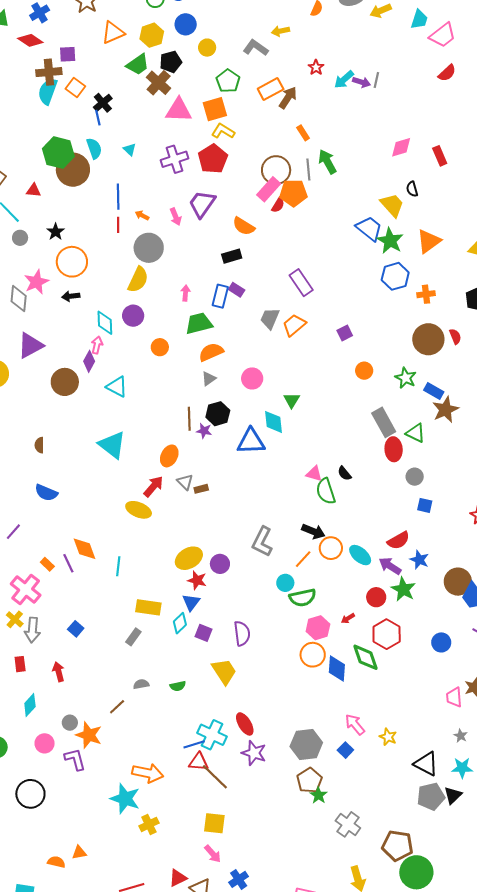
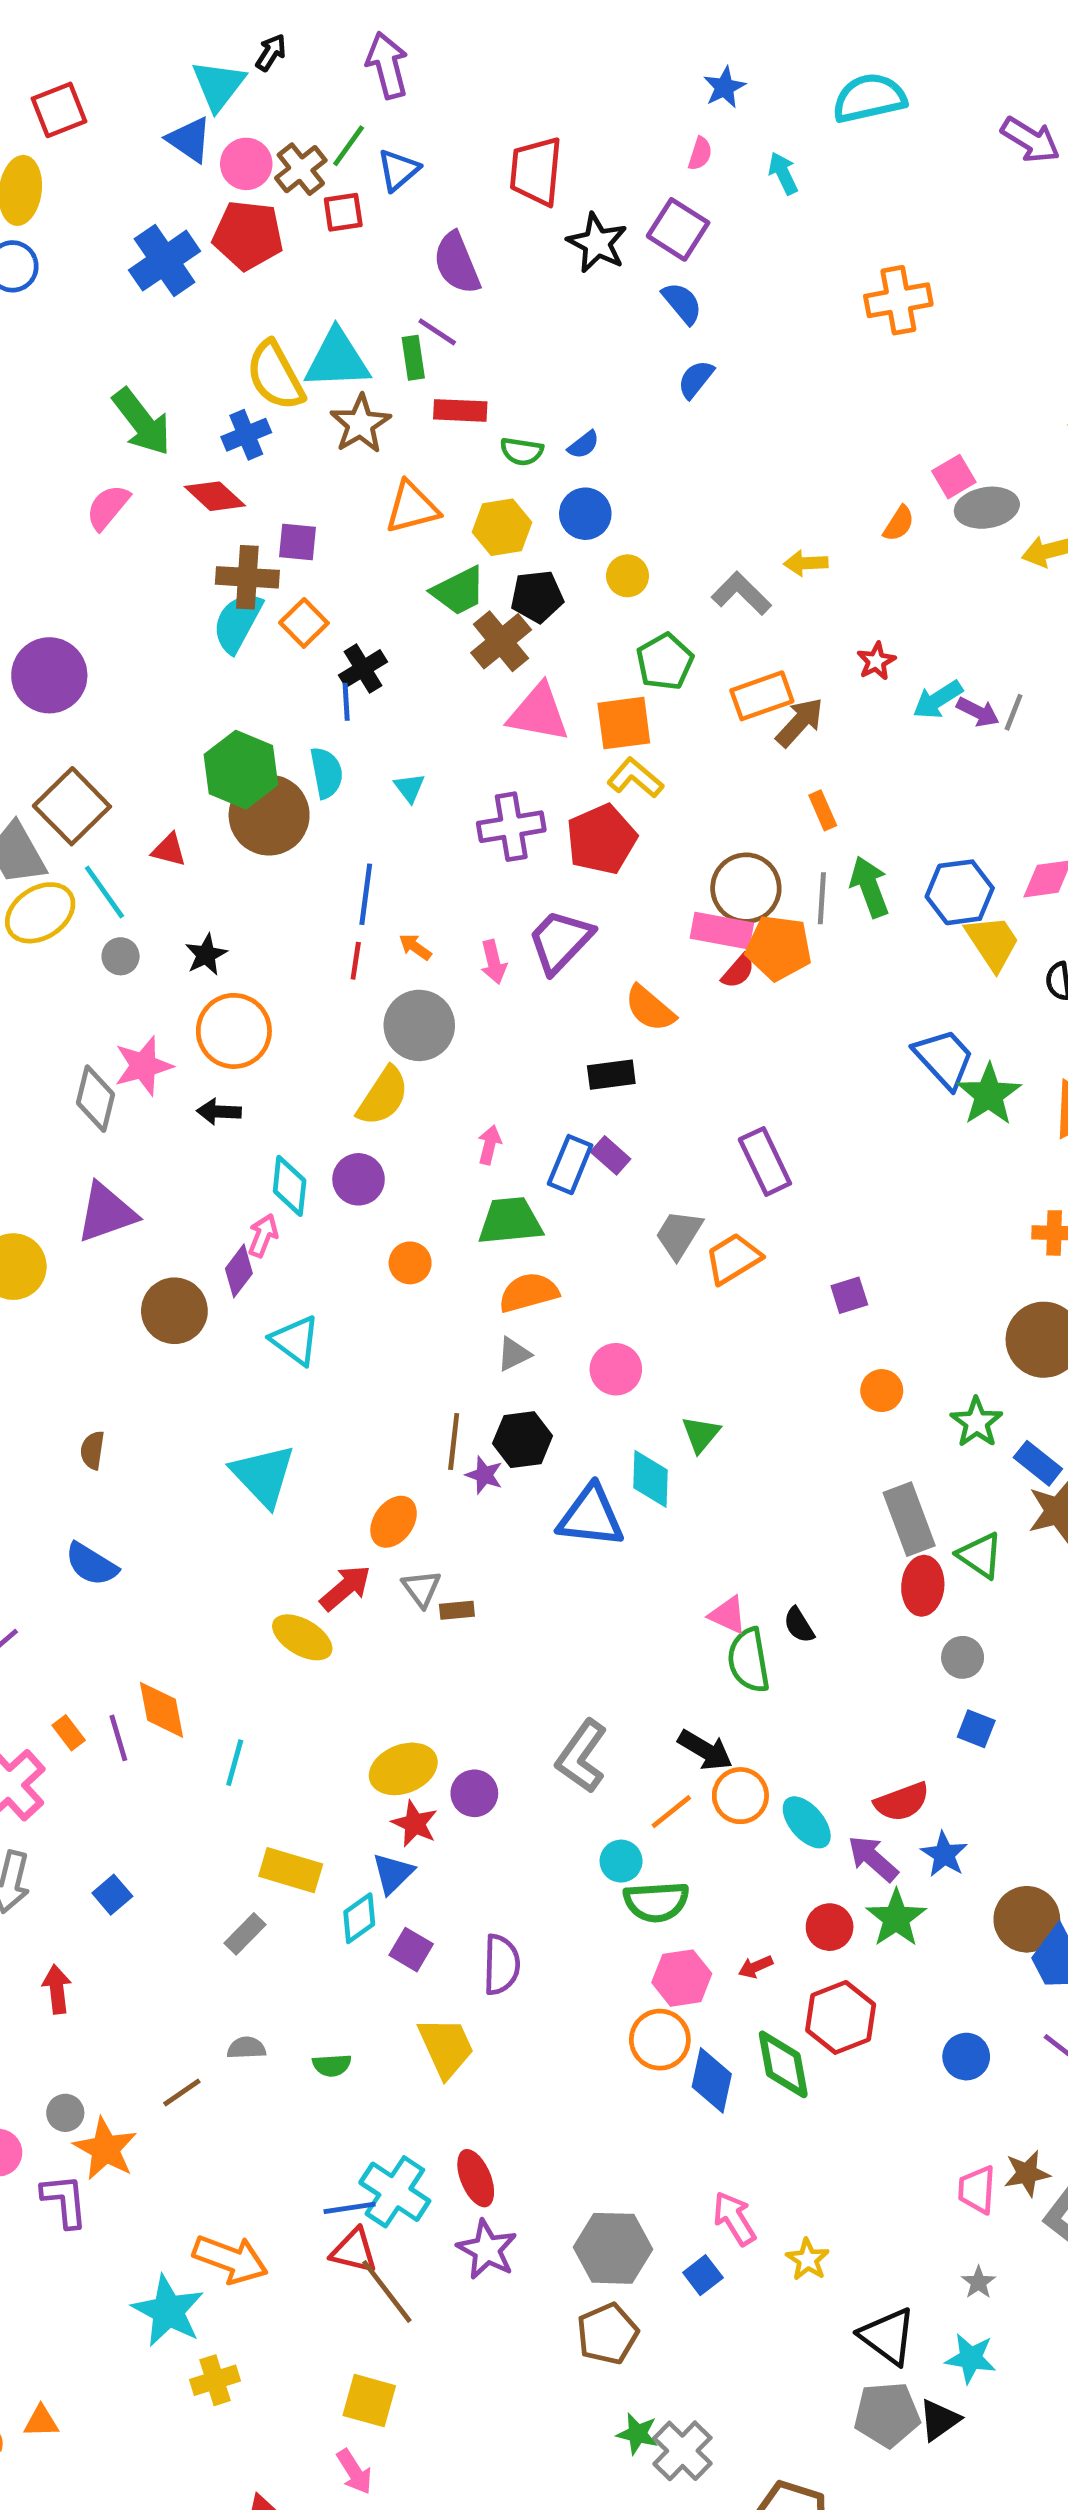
pink rectangle: (269, 189) -> (722, 931), turned 50
yellow trapezoid: (392, 205) -> (993, 943), moved
blue hexagon: (395, 276) -> (960, 892), moved
green star: (319, 795) -> (637, 2434), moved, turned -30

